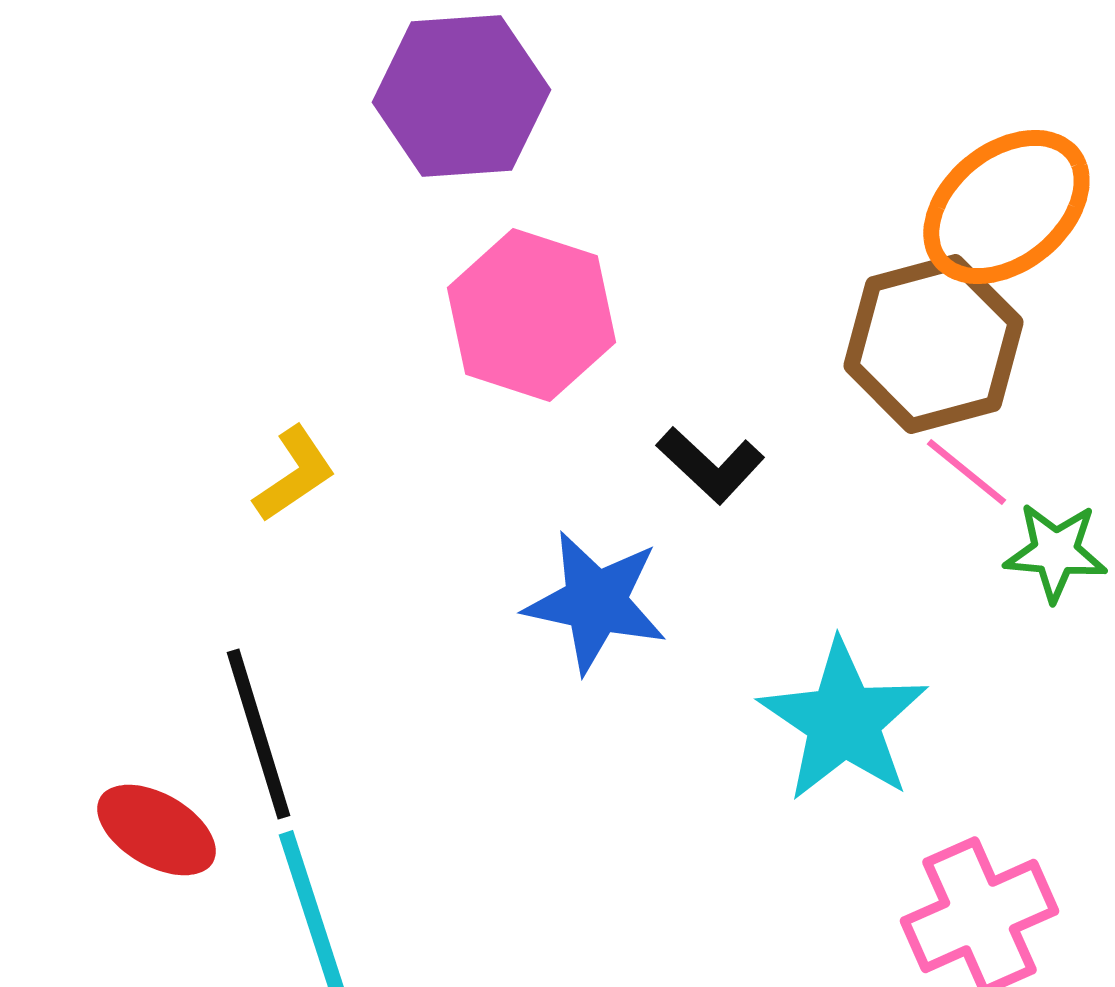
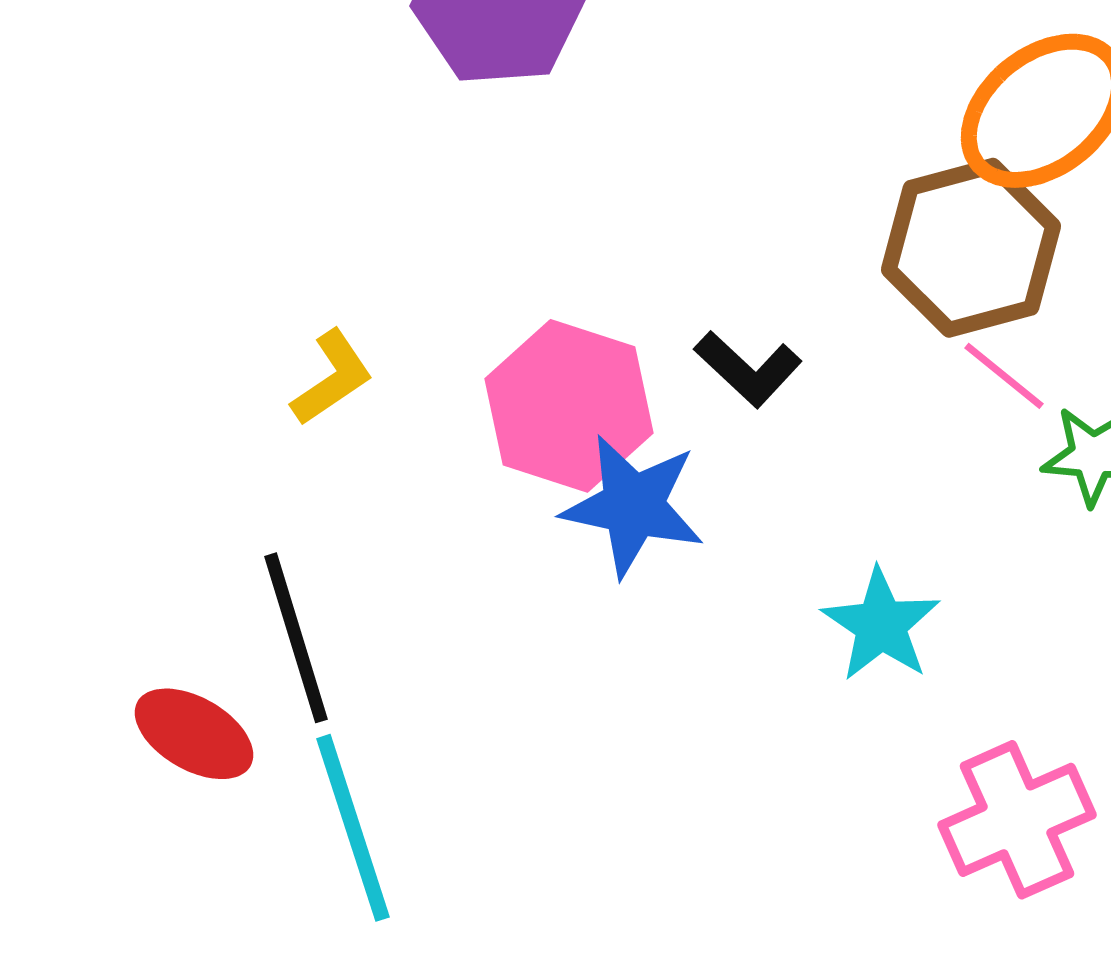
pink hexagon: (531, 315) -> (569, 406), moved
cyan star: (843, 721) -> (881, 625), size x0.7

